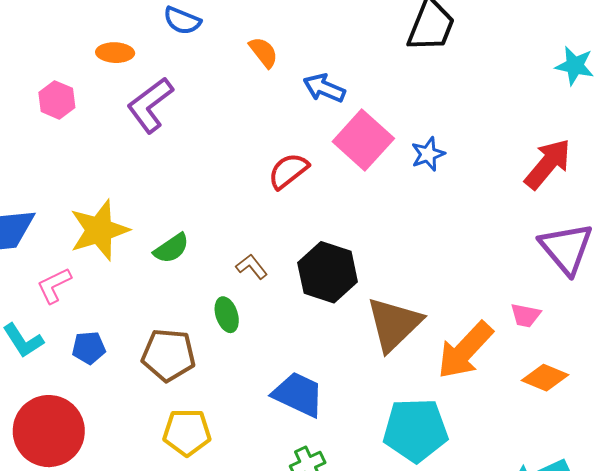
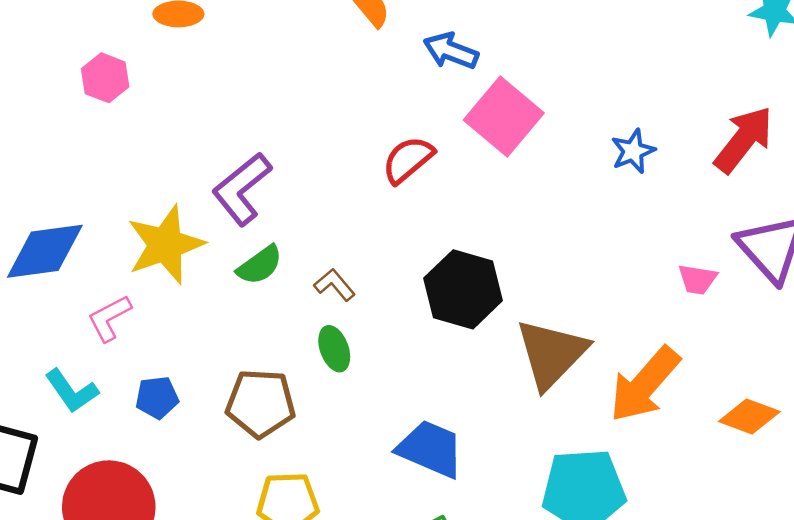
purple L-shape: (150, 105) -> (242, 189), moved
blue star: (428, 154) -> (633, 151), moved
brown L-shape: (252, 267) -> (335, 285), moved
pink trapezoid: (526, 315) -> (697, 279), moved

